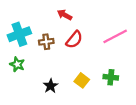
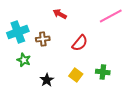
pink line: (115, 36) -> (111, 16), moved
red semicircle: (74, 40) -> (80, 43), moved
green star: (17, 64) -> (24, 60), moved

